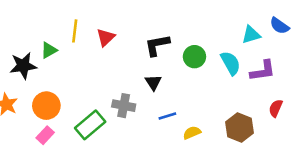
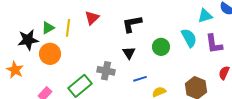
yellow line: (75, 31) -> (68, 28), moved
green circle: (194, 57) -> (161, 47), moved
purple L-shape: (263, 71) -> (214, 44), turned 90
orange circle: (46, 106) -> (50, 54), moved

